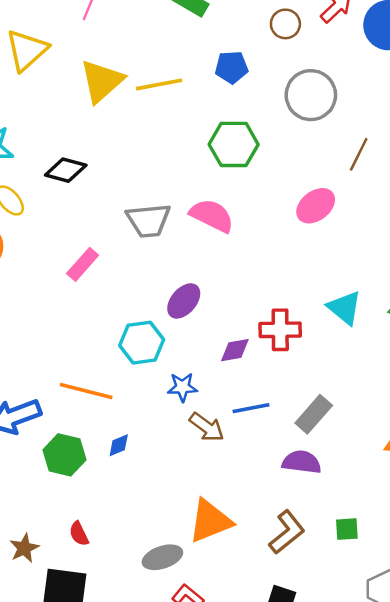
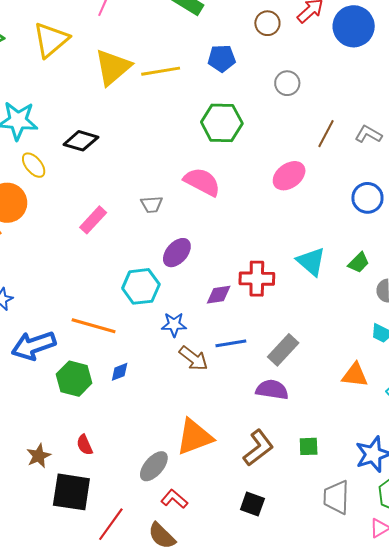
gray circle: (311, 95) -> (287, 83), size x0.6
gray trapezoid: (148, 220) -> (152, 204), moved, size x0.6
gray ellipse: (162, 557) -> (154, 466), turned -32

